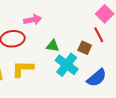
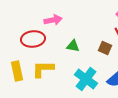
cyan cross: (67, 65) -> (86, 79), moved

